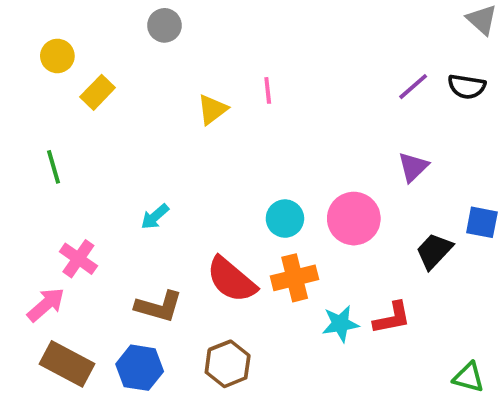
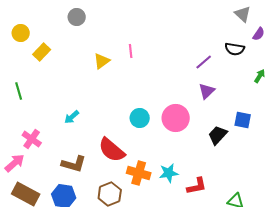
purple line: (413, 87) -> (204, 62), moved
orange cross: (295, 278) -> (139, 173), moved, turned 30
red L-shape: (392, 318) -> (197, 186), moved

